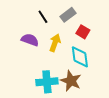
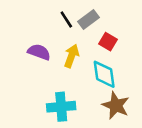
black line: (43, 17) -> (66, 20), moved
brown star: (71, 81) -> (116, 105), moved

